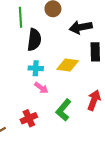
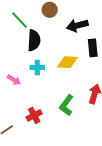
green line: (21, 17) -> (19, 20), turned -36
pink arrow: (41, 88) -> (14, 80), moved

